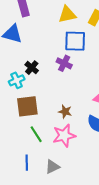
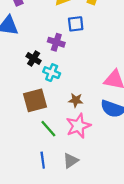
blue square: (75, 41) -> (76, 24), size x0.7
purple cross: (64, 63) -> (56, 42), moved
cyan cross: (17, 80) -> (52, 73), moved, turned -35

